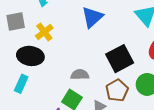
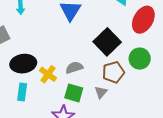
yellow cross: (44, 32) -> (48, 74), moved
brown pentagon: (117, 90) -> (113, 72), turned 30

